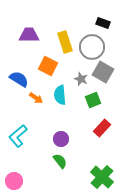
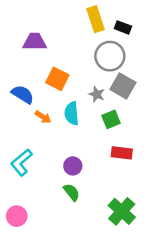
yellow rectangle: (65, 42) -> (95, 19), moved
red rectangle: (102, 128) -> (122, 153), turned 54

